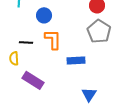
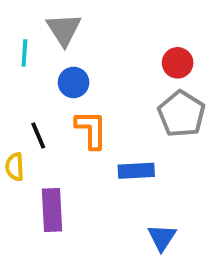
black line: (26, 42) -> (38, 135), turned 64
purple rectangle: (33, 80) -> (52, 210), turned 55

